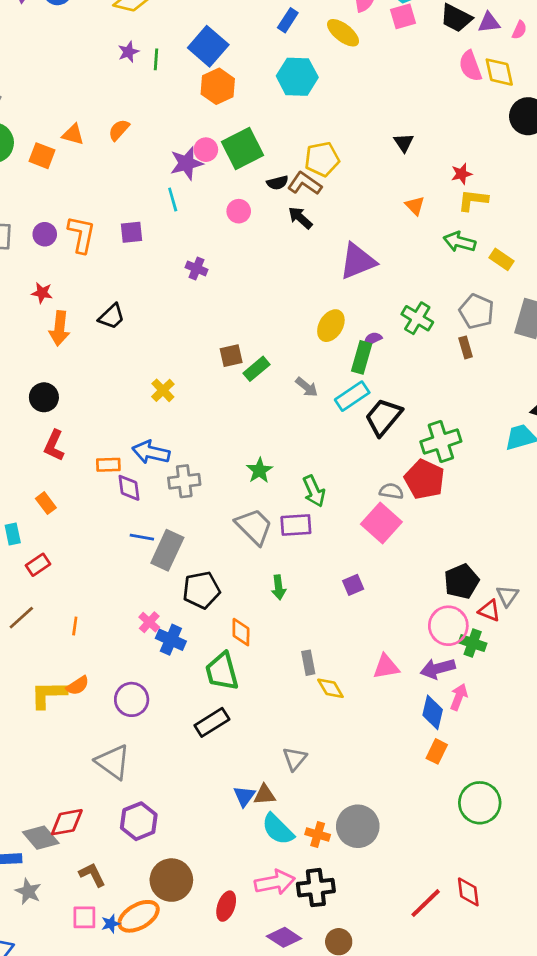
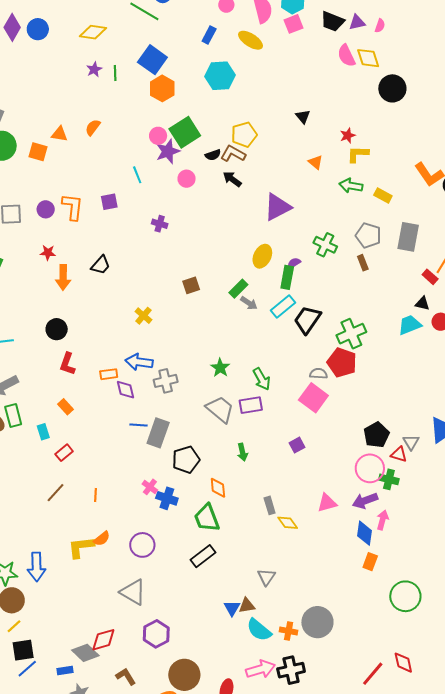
purple star: (186, 163) -> (168, 151), moved
green rectangle: (257, 369) -> (238, 289), moved

